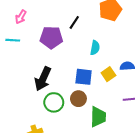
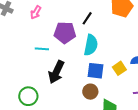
cyan line: (13, 40) -> (42, 49), moved
cyan semicircle: (95, 48) -> (91, 45), moved, size x1.5
green circle: (54, 102) -> (28, 96), moved

